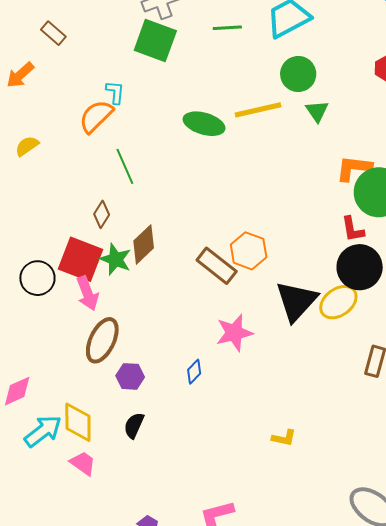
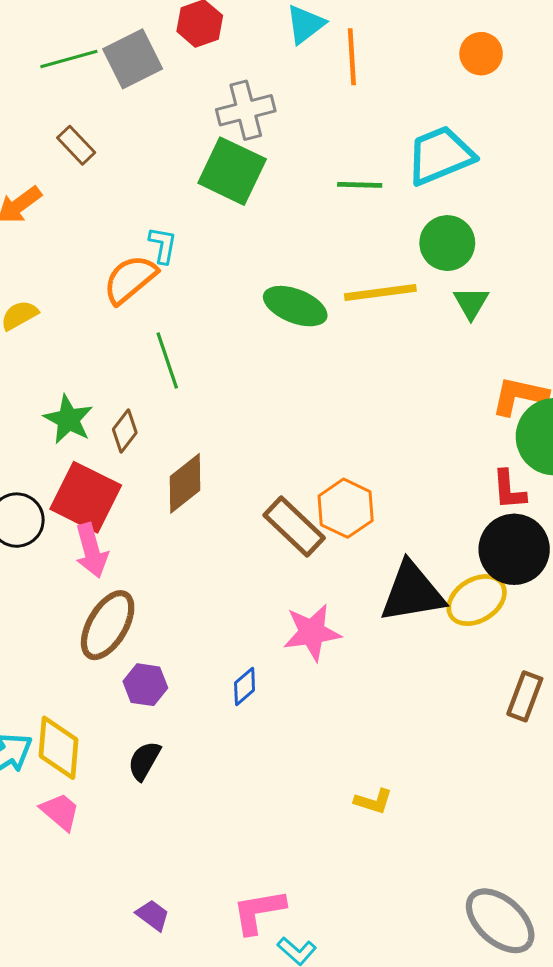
green line: (227, 28) -> (360, 185), moved
green star: (116, 259) -> (68, 419), moved
black triangle: (296, 301) -> (412, 592), turned 33

